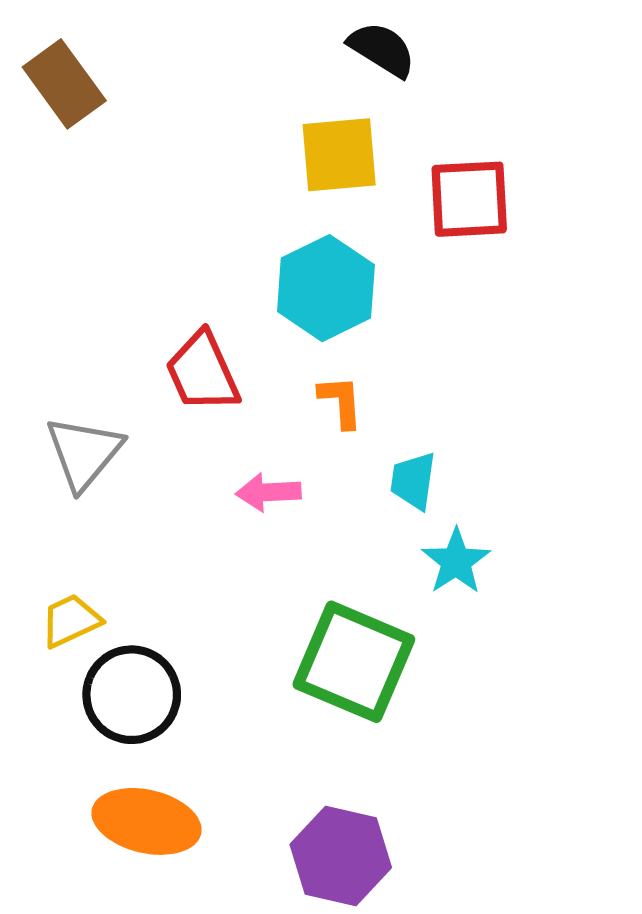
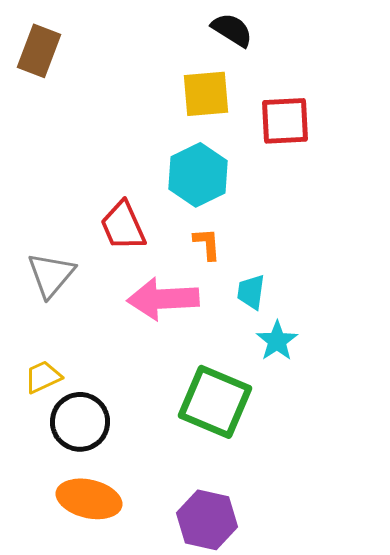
brown rectangle: (64, 84) -> (39, 51), turned 57
pink arrow: (268, 492) -> (163, 299), size x1.8

